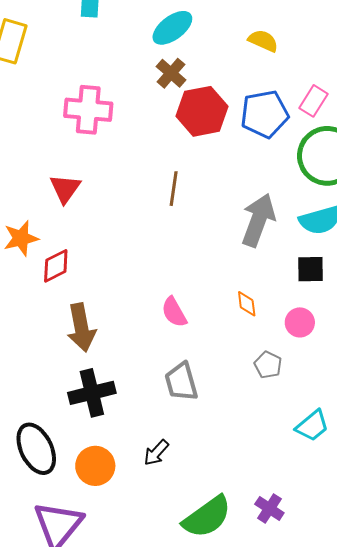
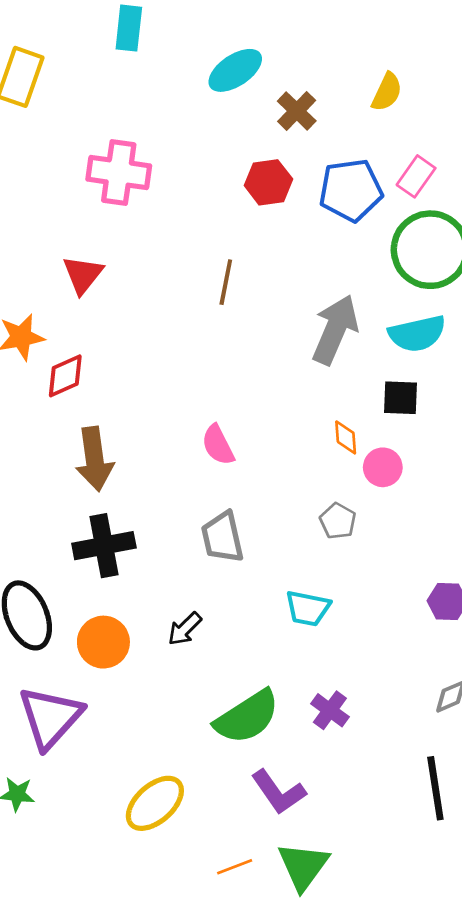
yellow semicircle: (263, 41) -> (387, 92), moved, turned 88
brown cross: (171, 73) -> (297, 111), moved
red hexagon: (202, 111) -> (268, 182), size x0.7
orange diamond: (247, 304) -> (346, 437), moved
cyan trapezoid: (312, 426) -> (308, 608), moved, turned 48

